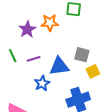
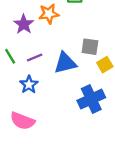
blue star: (42, 83) -> (29, 85), moved

